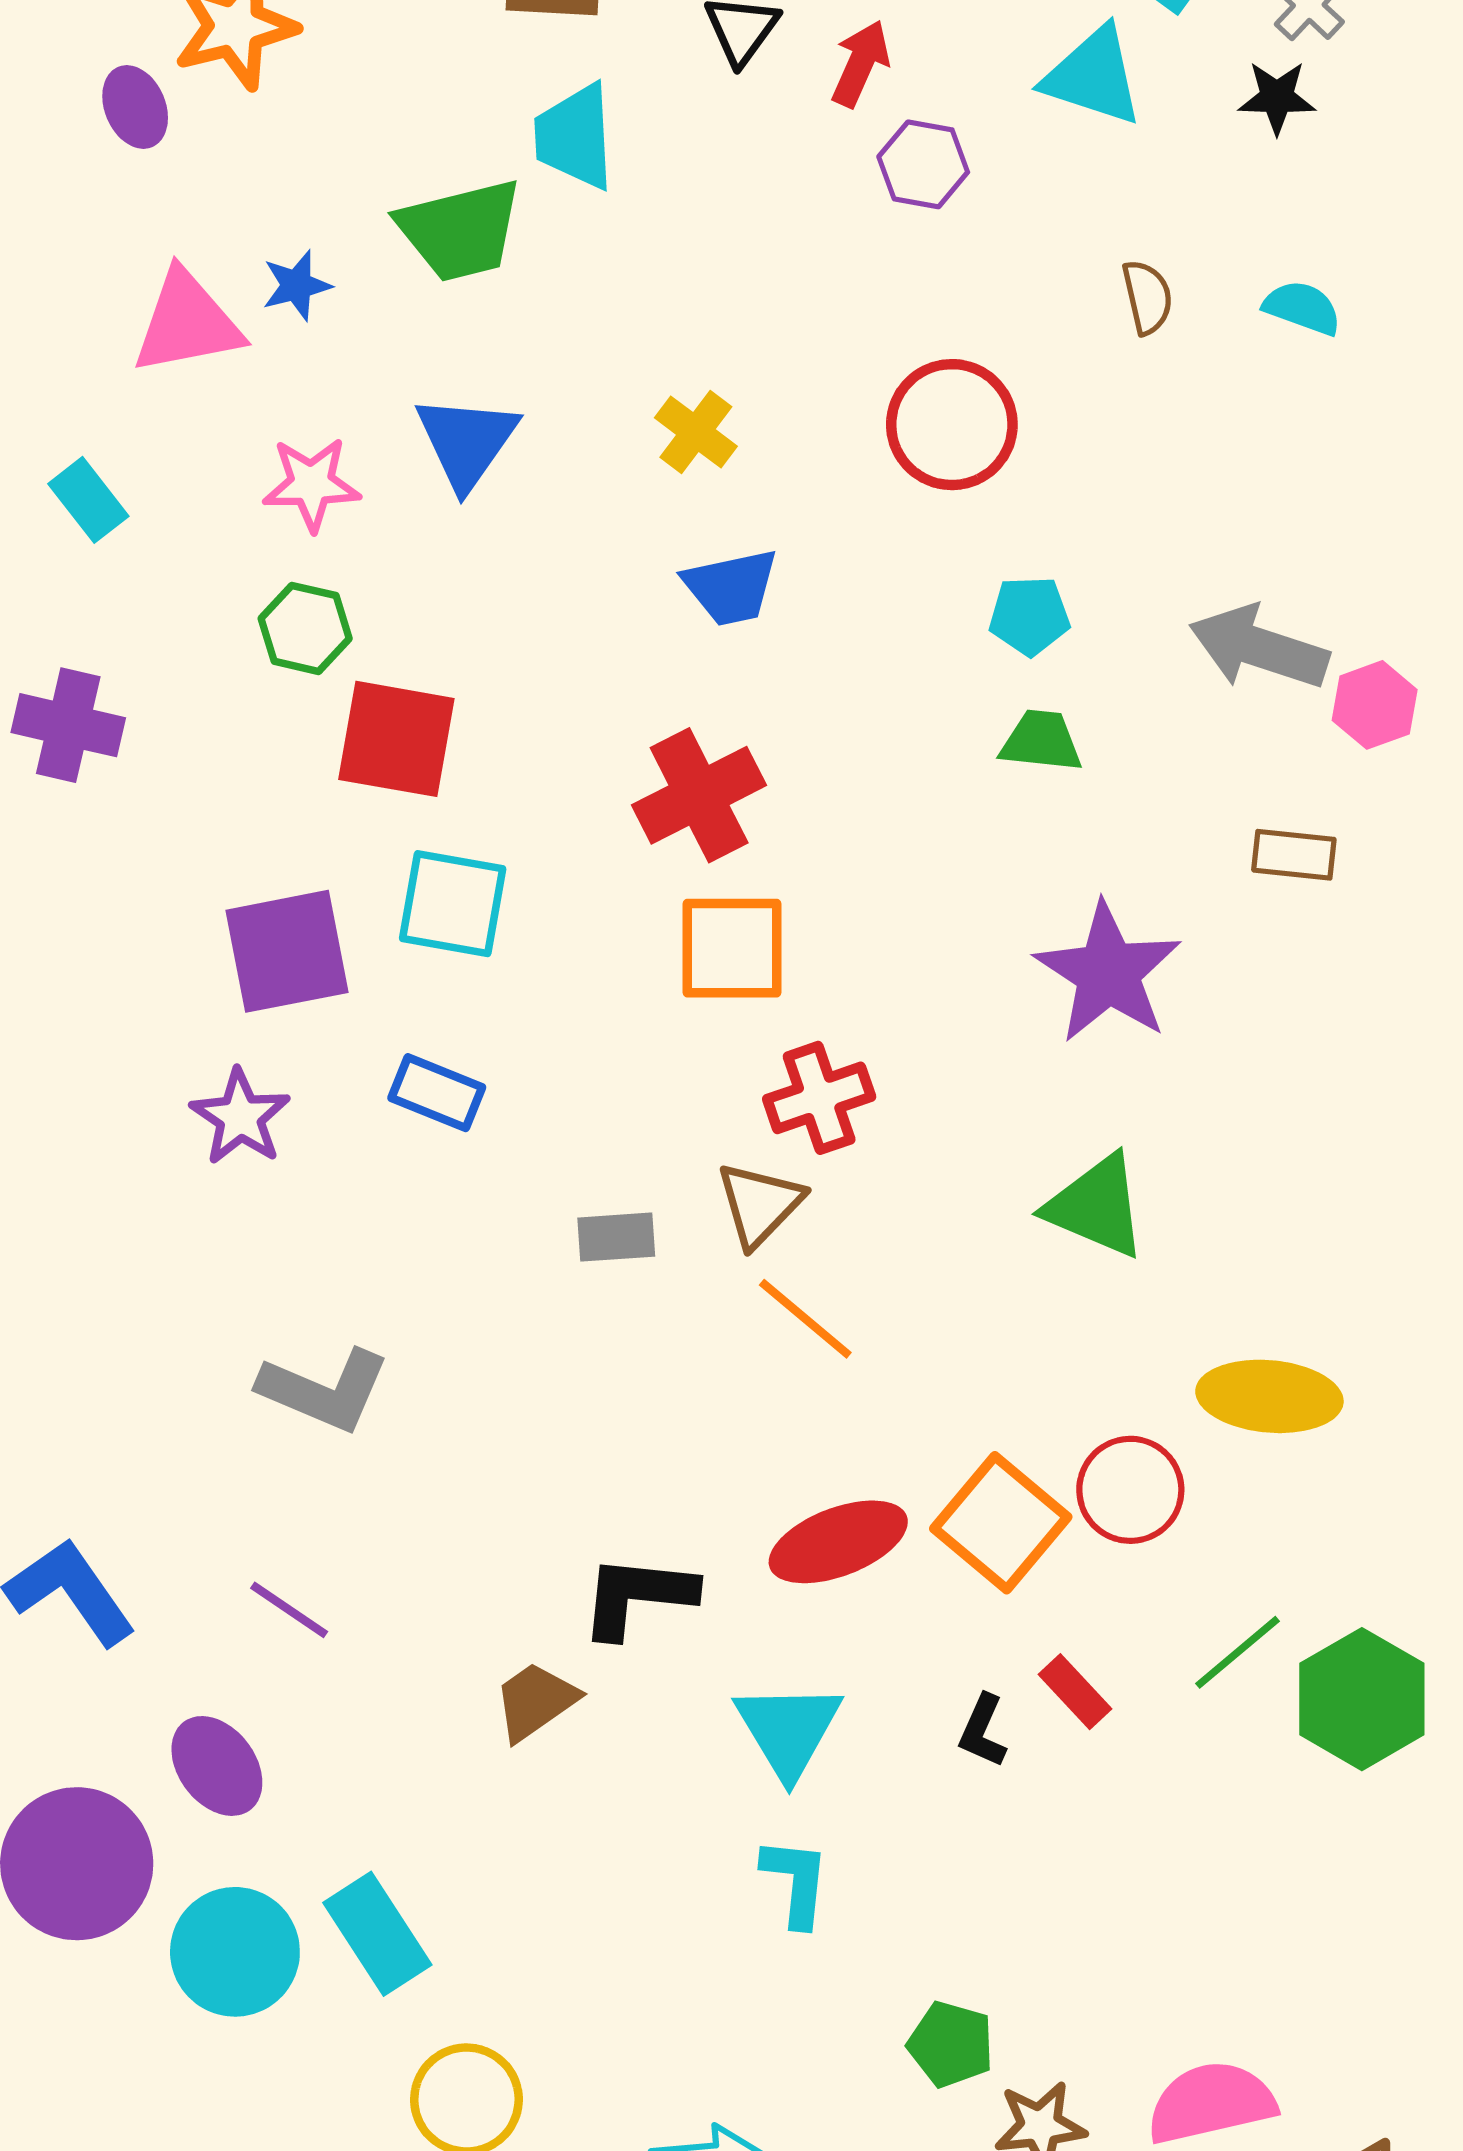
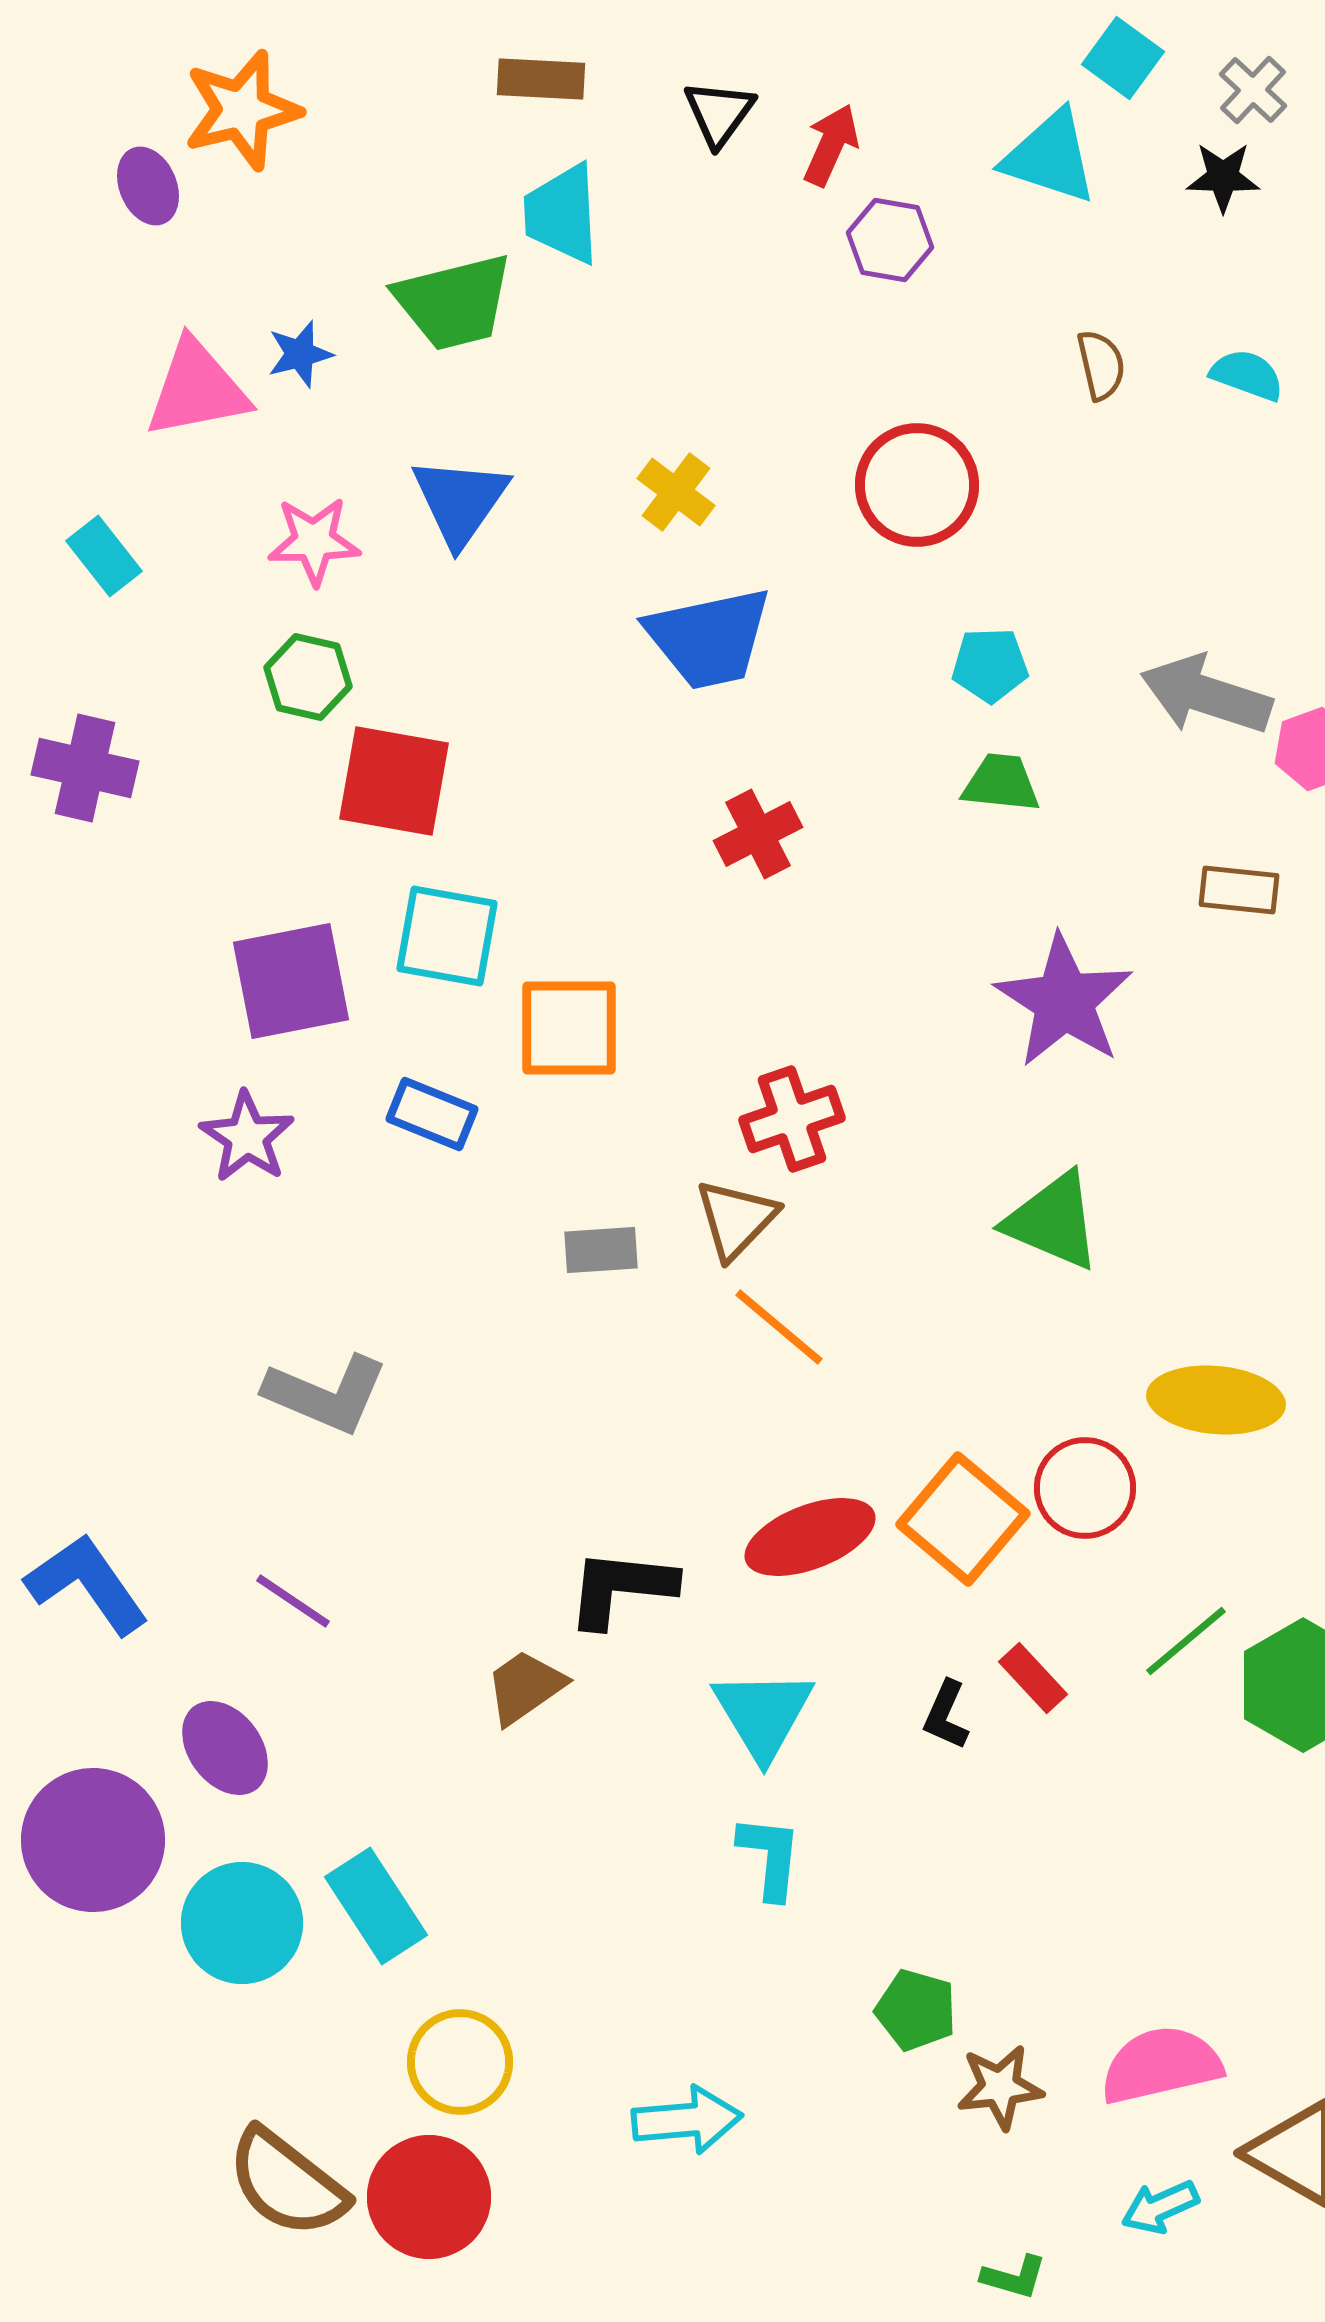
blue trapezoid: (731, 587) -> (709, 638), size x1.4
red cross: (699, 795) -> (758, 834), moved, size x0.7
orange square: (732, 948) -> (569, 1028), moved

